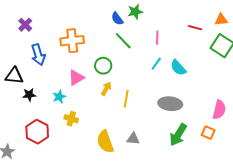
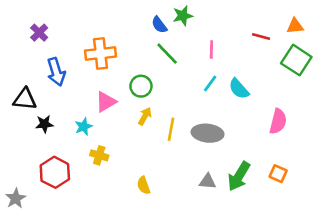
gray ellipse: (170, 104) -> (208, 133), moved
pink semicircle: (219, 110) -> (278, 121), moved
gray triangle: (133, 139) -> (208, 181), moved
yellow semicircle: (105, 142) -> (144, 185), size x0.6

